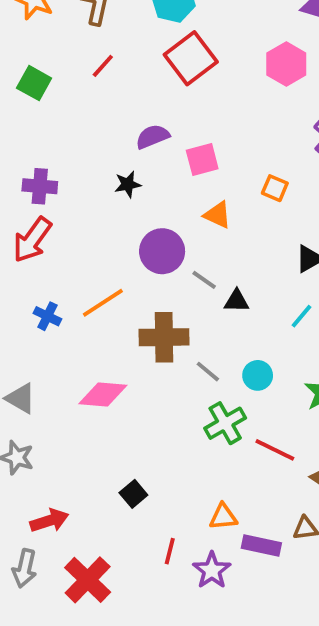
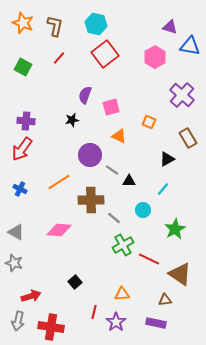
purple semicircle: (153, 137) -> (85, 95), turned -48
blue cross: (47, 316) -> (20, 189), moved
cyan circle: (258, 375) -> (143, 210), moved
purple rectangle: (261, 545) -> (156, 323), moved
red cross: (88, 580) -> (51, 327), turned -35

